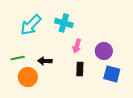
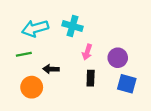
cyan arrow: (31, 25) -> (35, 28), turned 30
green line: (18, 58) -> (24, 54), moved

